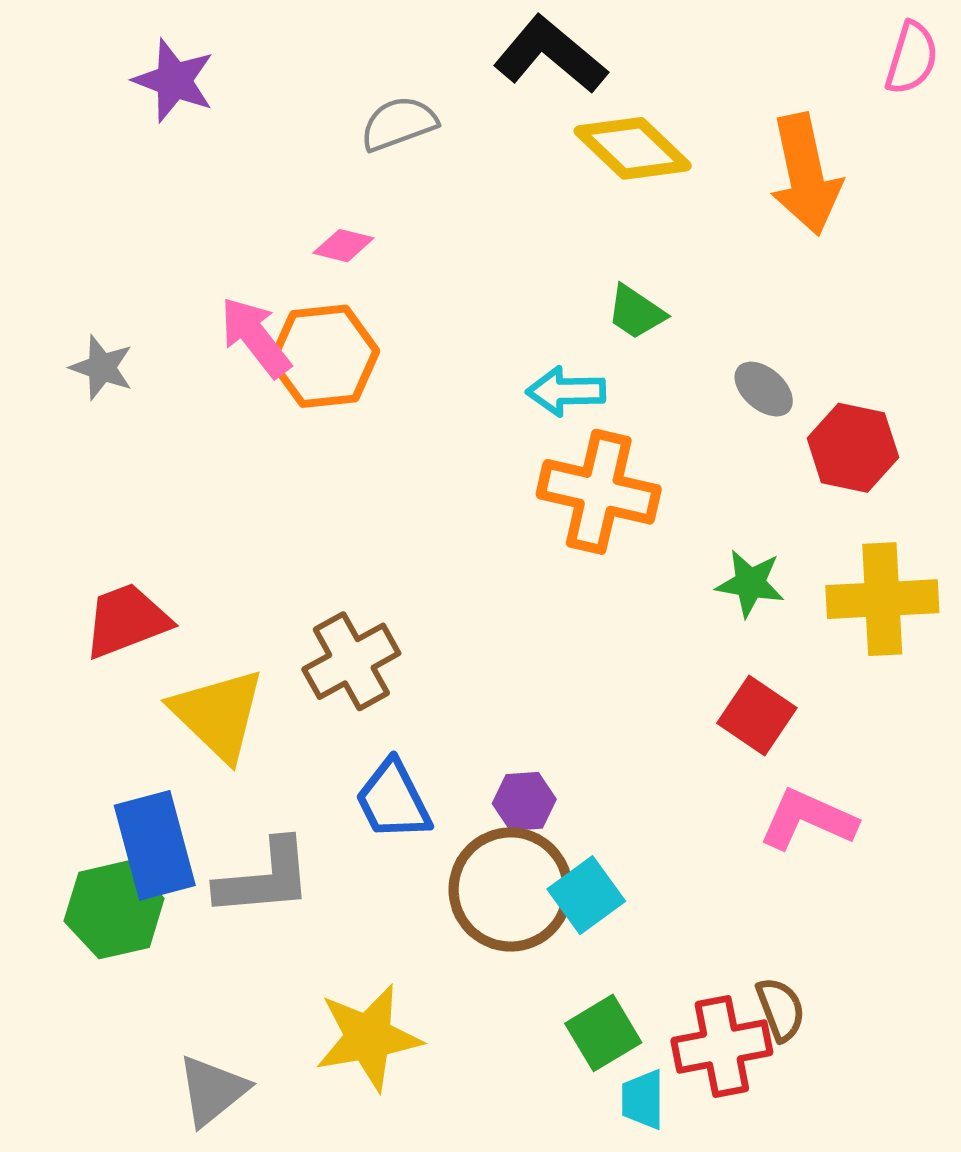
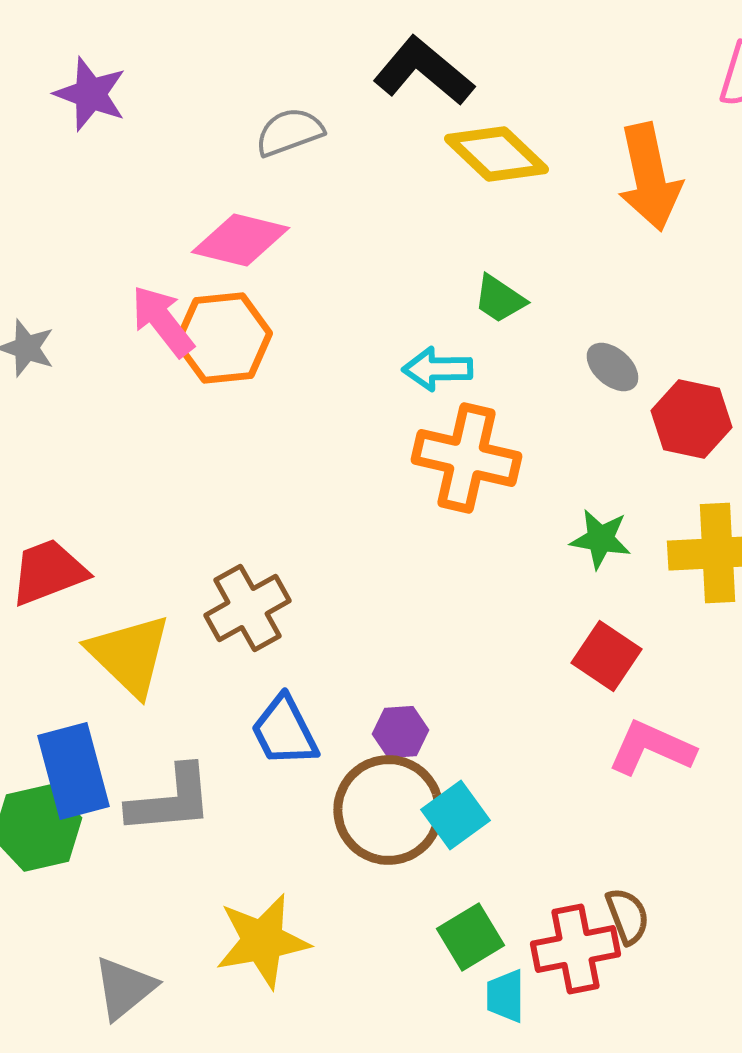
pink diamond: (343, 246) -> (240, 240), size x1.8

